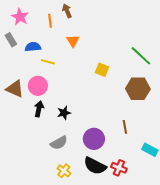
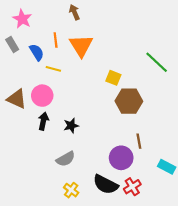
orange line: (50, 21) -> (56, 40), moved
orange triangle: (73, 41) -> (81, 46), size x1.6
blue semicircle: (33, 47) -> (37, 52), turned 63
brown hexagon: (138, 89) -> (129, 101), moved
purple circle: (94, 139) -> (121, 158), moved
red cross: (119, 168) -> (132, 187), turned 35

